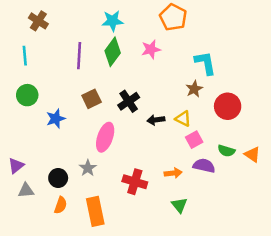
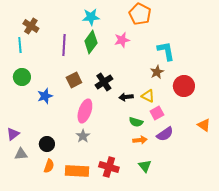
brown cross: (38, 21) -> (31, 26), moved
green semicircle: (226, 151) -> (136, 122), moved
purple semicircle: (204, 166) -> (165, 134), turned 132
gray star: (88, 168) -> (83, 136), moved
red cross: (135, 182) -> (109, 167), moved
orange rectangle: (95, 211) -> (77, 171), turned -75

